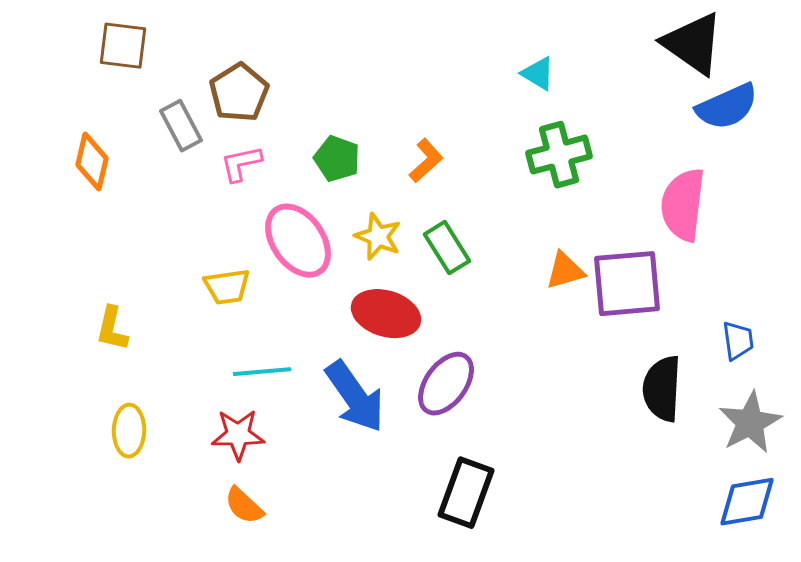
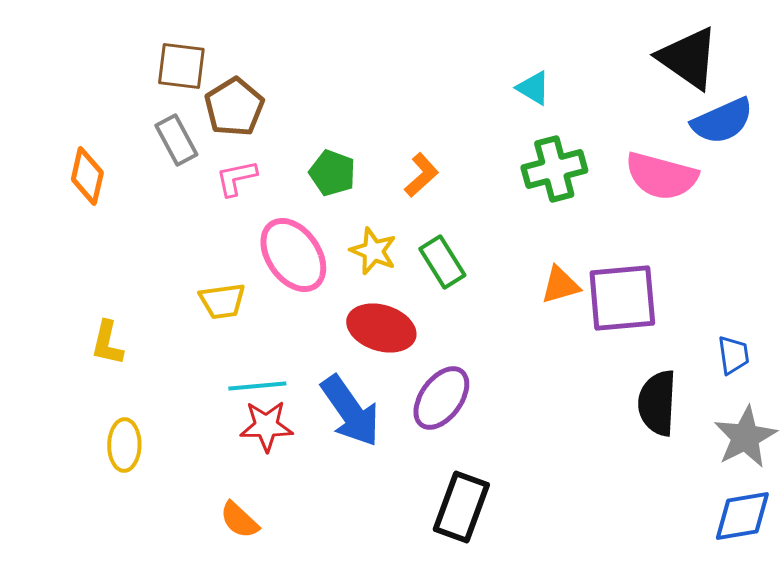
brown square: (123, 46) -> (181, 66), moved
pink semicircle: (683, 205) -> (661, 176), moved, turned -82
red star: (238, 435) -> (266, 426), moved

